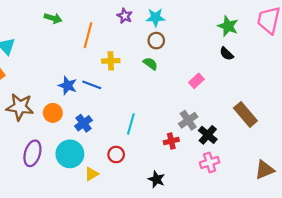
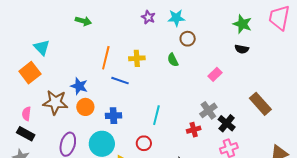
orange line: (88, 35) -> (106, 58), moved
brown circle: (156, 41) -> (188, 39), moved
black semicircle: (227, 54) -> (242, 49), turned -32
green semicircle: (150, 64) -> (173, 60), turned -152
blue star: (68, 86) -> (79, 86), moved
blue cross: (84, 123) -> (113, 116), turned 35

